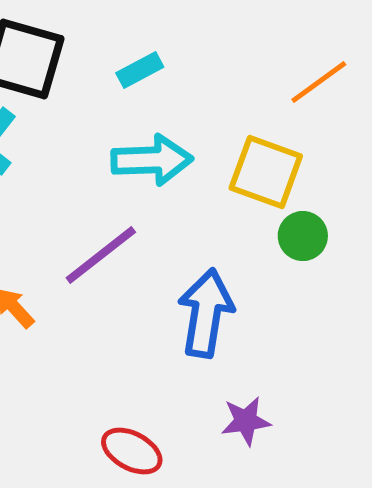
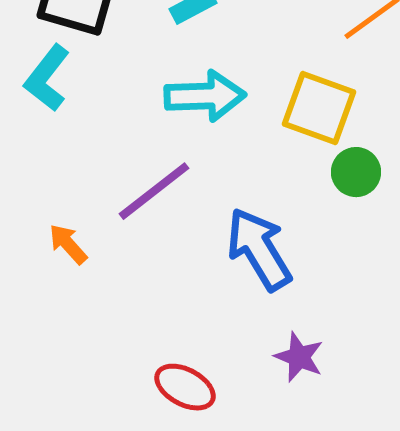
blue arrow: (206, 313) -> (259, 249), turned -40
purple star: (246, 421) -> (299, 357), turned 30

